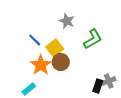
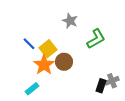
blue line: (35, 40) -> (29, 44), moved
yellow square: (55, 48) -> (48, 49), moved

